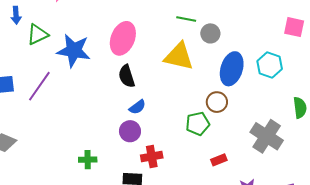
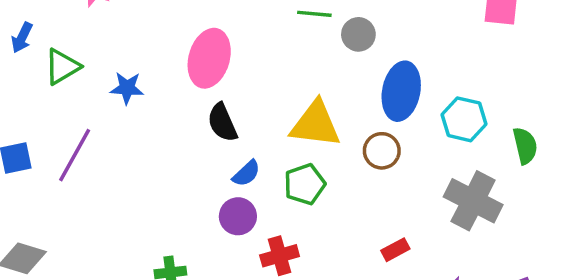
blue arrow: (16, 15) -> (22, 38), turned 36
blue star: (74, 51) -> (127, 88), size x0.6
yellow triangle: (179, 56) -> (315, 124), moved
cyan hexagon: (270, 65) -> (464, 119), moved
green pentagon: (198, 124) -> (305, 184), moved

